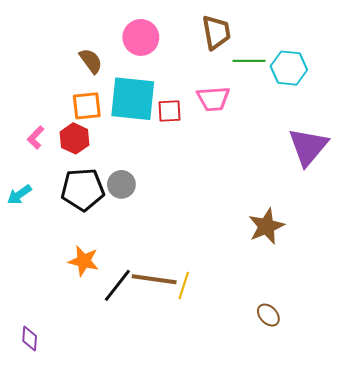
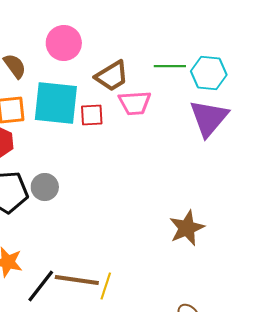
brown trapezoid: (216, 32) -> (112, 76), moved, turned 69
purple triangle: (308, 147) -> (209, 118), moved

